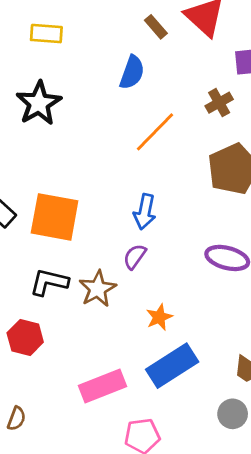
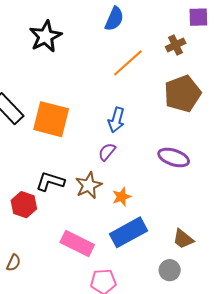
black L-shape: (49, 282) -> (50, 181), moved
brown star: (98, 289) -> (89, 185), moved
pink rectangle: (102, 386) -> (77, 244), turned 44

